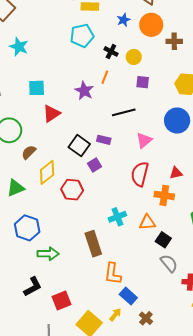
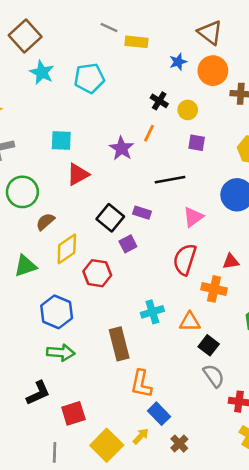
cyan pentagon: (82, 36) -> (89, 78), moved
cyan star: (19, 47) -> (42, 72), moved
blue hexagon: (27, 228) -> (57, 312), moved

